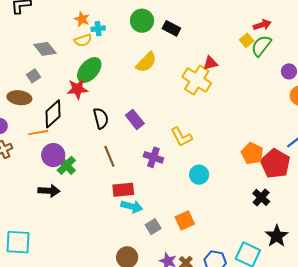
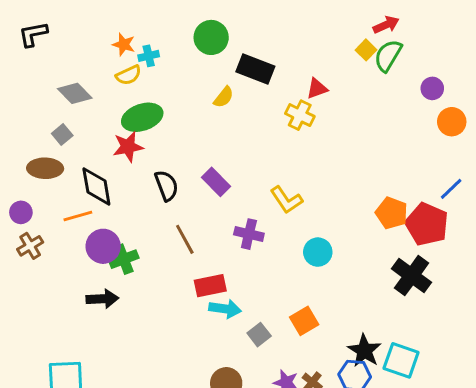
black rectangle: (171, 28) -> (255, 69), moved, size x1.4
yellow semicircle: (146, 62) -> (224, 97), size x0.7
green ellipse: (89, 70) -> (142, 117), turned 36
yellow cross: (197, 80) -> (300, 115), size x0.7
black diamond: (53, 114) -> (96, 187), turned -52
green cross: (66, 165) -> (124, 259), turned 30
black cross: (261, 197) -> (412, 276), size x1.5
black star: (277, 236) -> (364, 351), moved

